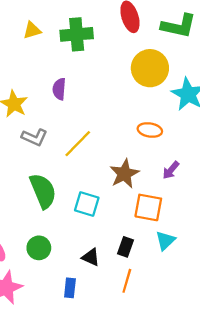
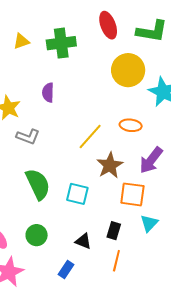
yellow line: (78, 144) -> (90, 136), moved
purple arrow: (171, 170) -> (151, 160), size x1.6
blue rectangle: (70, 288) -> (66, 270), turned 30

